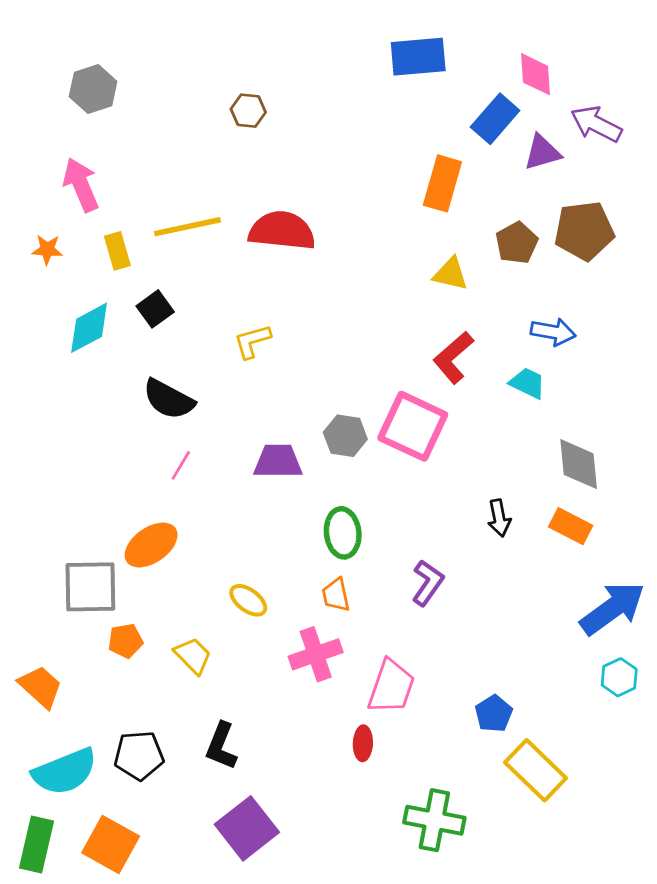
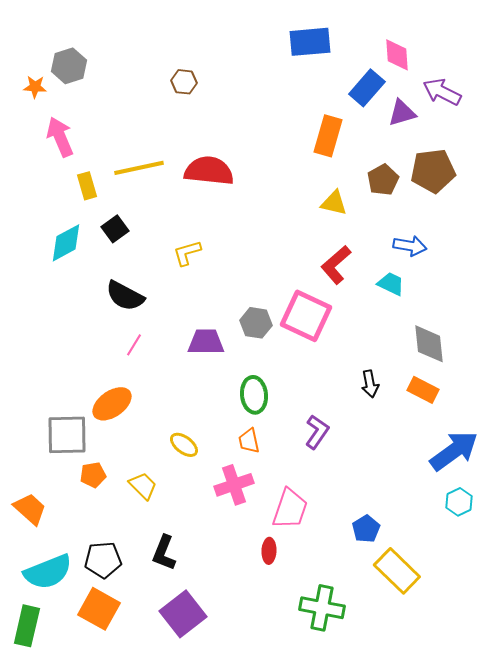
orange star: (47, 250) -> (35, 87), moved
orange square: (111, 844) -> (99, 609), moved

